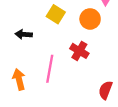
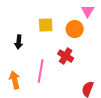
yellow square: (56, 14) -> (46, 25), turned -35
black arrow: (24, 34) -> (19, 42), turned -88

